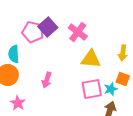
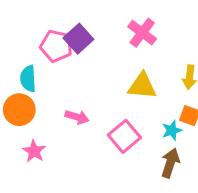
pink cross: (78, 32) -> (142, 33), moved
pink arrow: (47, 80) -> (77, 117), turned -91
pink square: (92, 89) -> (124, 136), moved, turned -30

